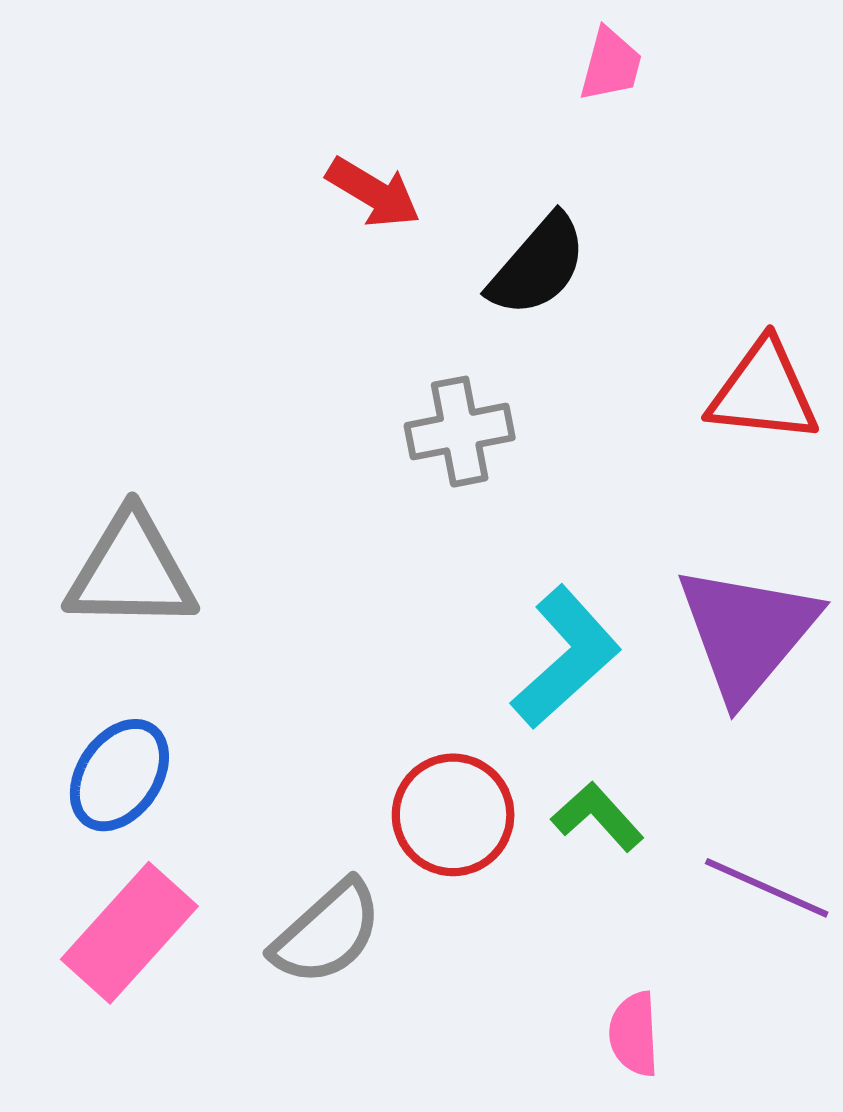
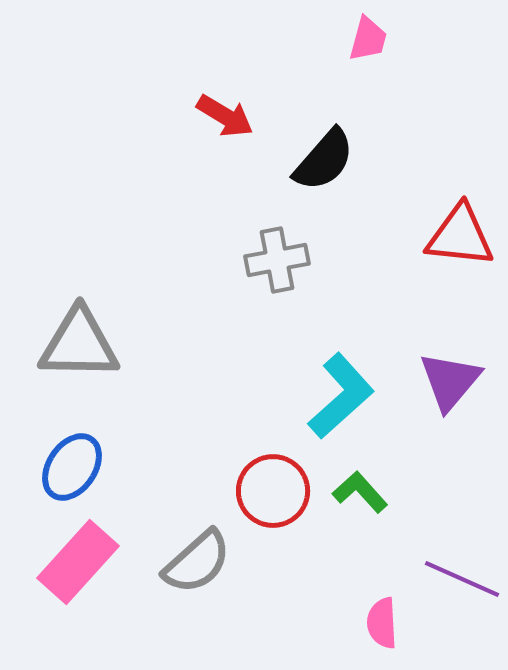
purple triangle: (747, 632) -> (450, 381), size x0.7
purple line: (767, 888) -> (462, 579), moved

